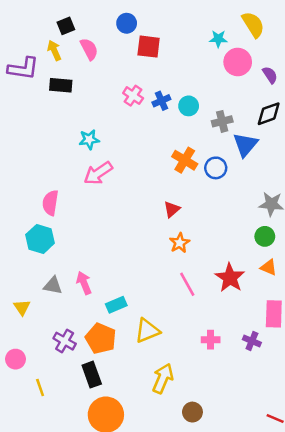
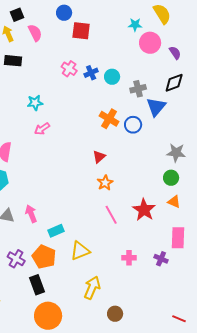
pink arrow: (98, 173) -> (42, 129), size x0.7

